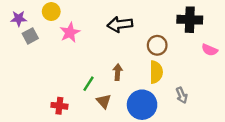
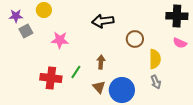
black cross: (190, 20) -> (177, 16), moved
pink star: (70, 32) -> (60, 40), moved, turned 30
yellow semicircle: (156, 72) -> (155, 59), moved
brown triangle: (104, 101) -> (99, 87), moved
red cross: (59, 106) -> (51, 78), moved, size x1.5

